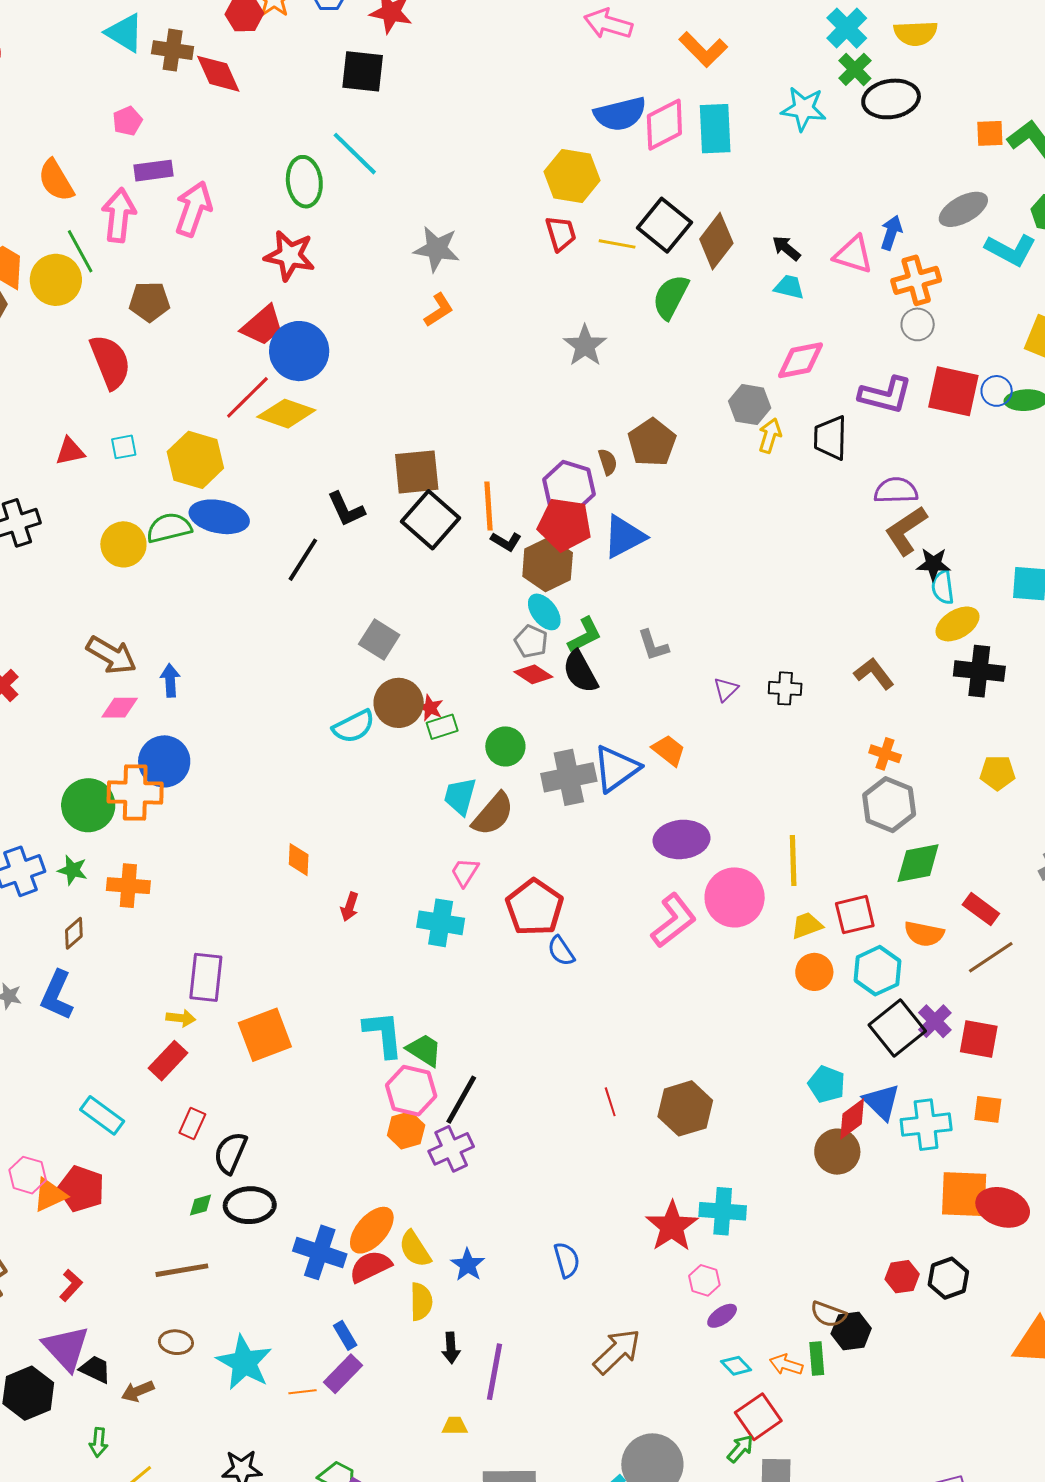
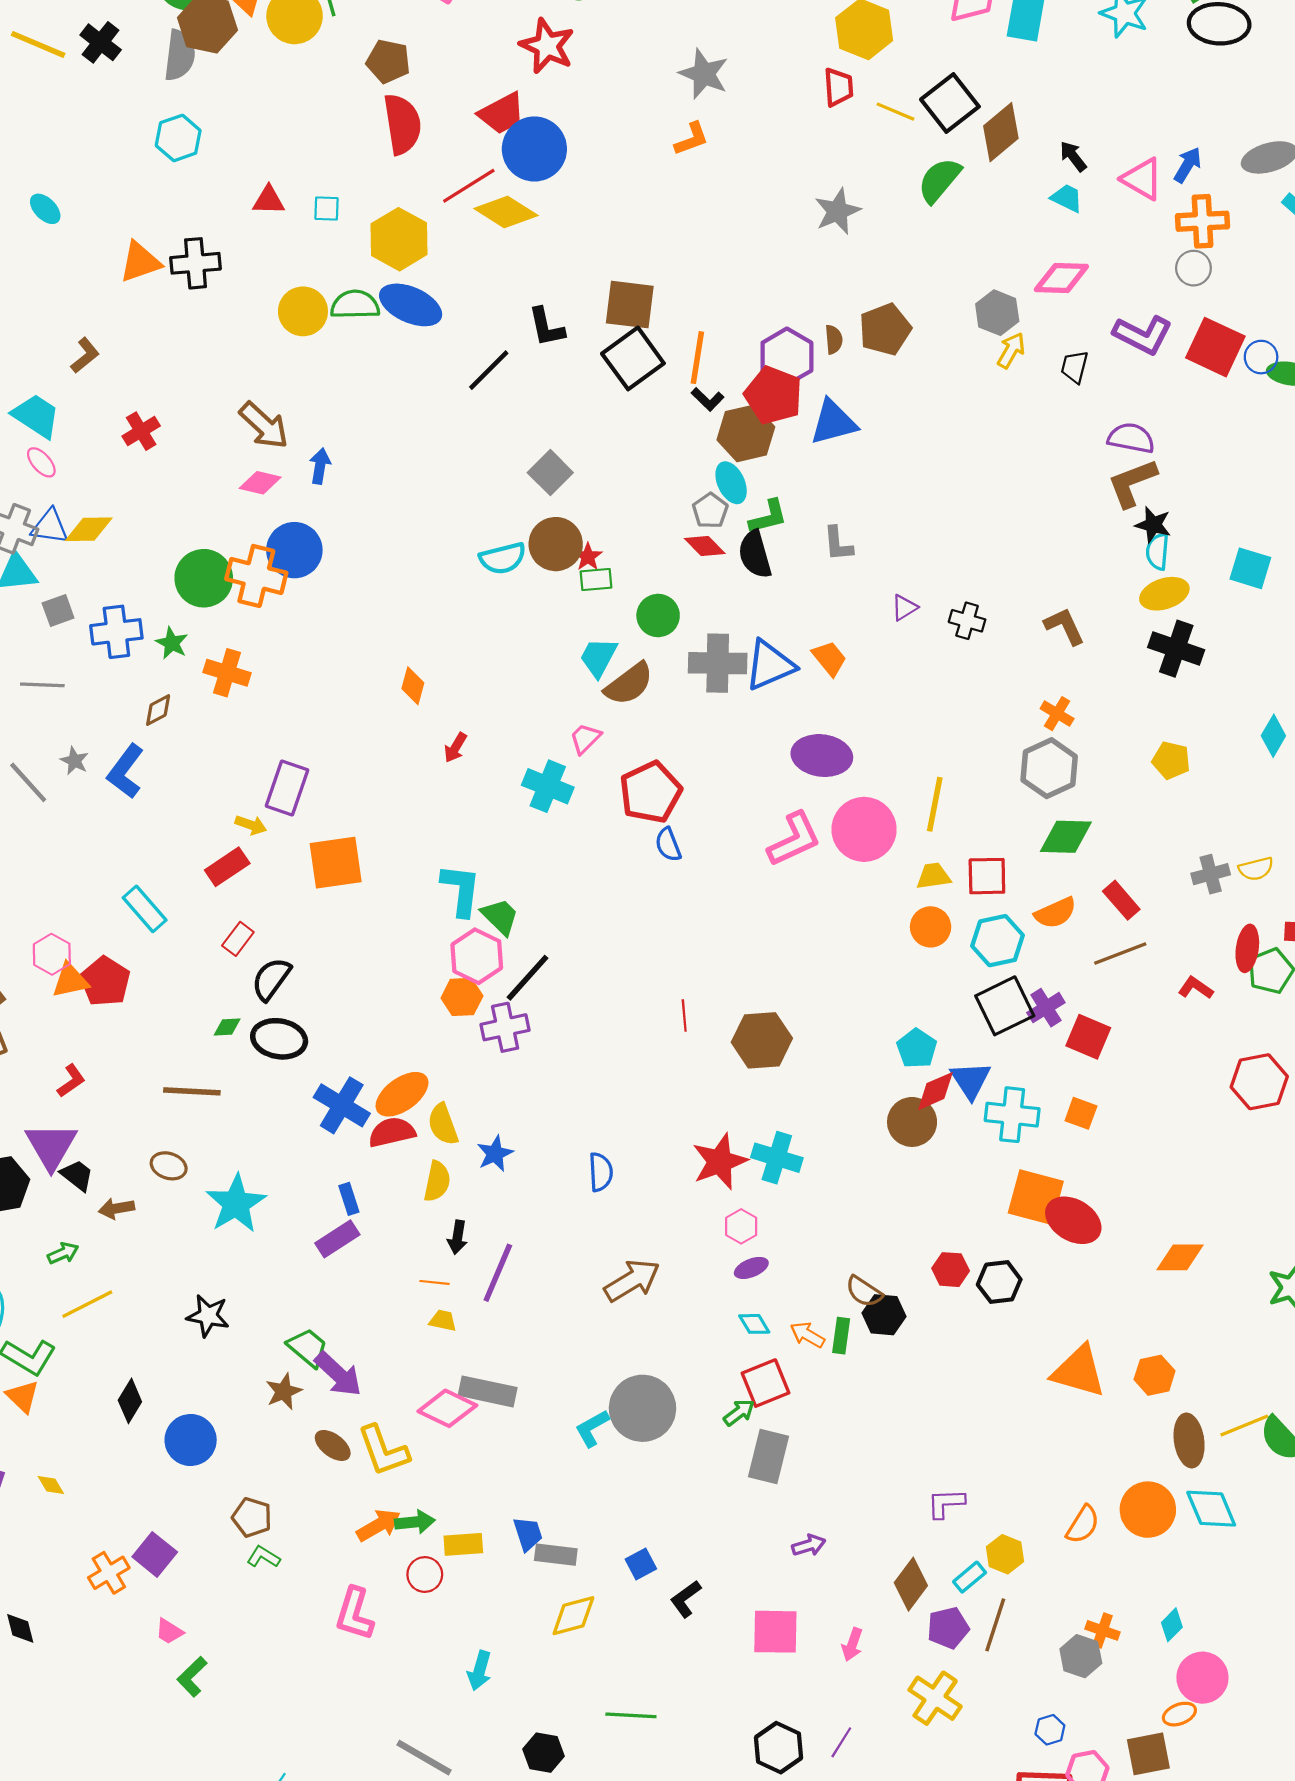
red semicircle: (110, 362) -> (402, 124), moved
black trapezoid: (830, 438) -> (1075, 367), size x0.7
orange semicircle: (924, 934) -> (1055, 913), turned -48
orange line: (303, 1392) -> (434, 1282), moved
green arrow: (99, 1442) -> (63, 1253), turned -132

